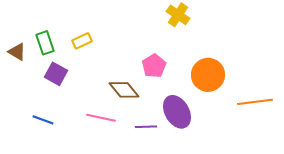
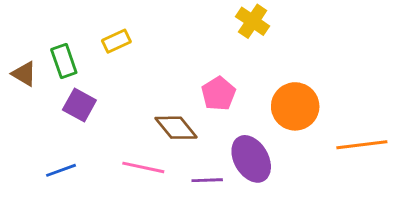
yellow rectangle: (82, 41) -> (116, 41), moved
blue line: (43, 120) -> (61, 170), turned -40

